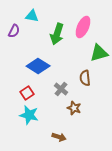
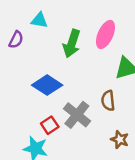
gray cross: (61, 89) -> (77, 115), size x1.5
red square: (27, 93) -> (50, 125), moved
brown star: (74, 108) -> (120, 139), moved

